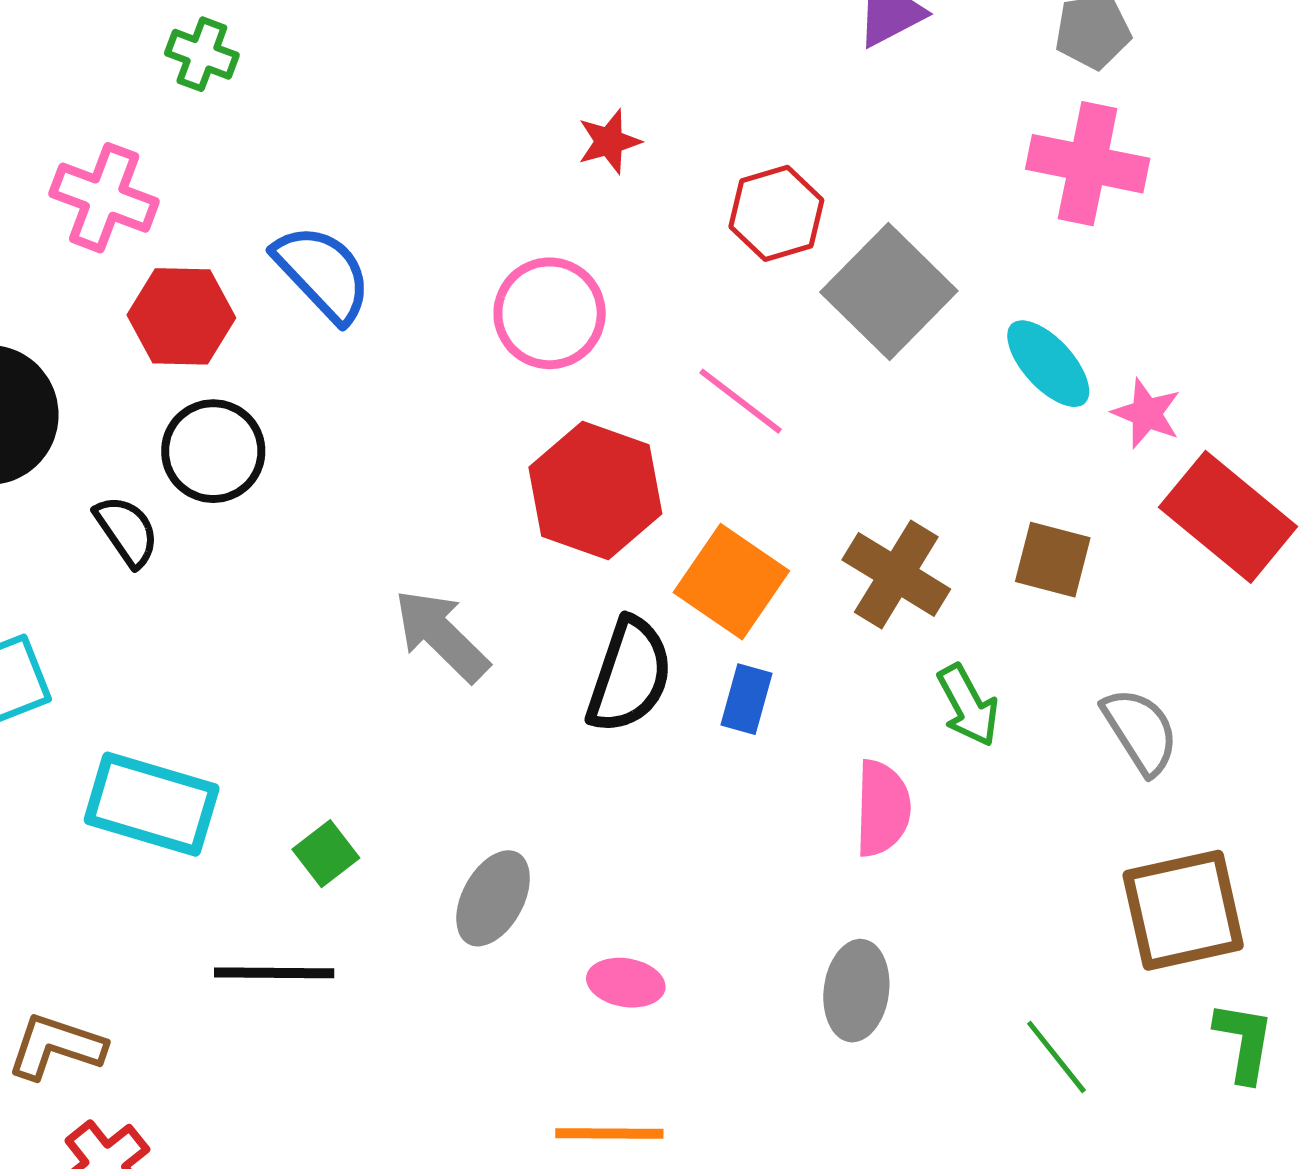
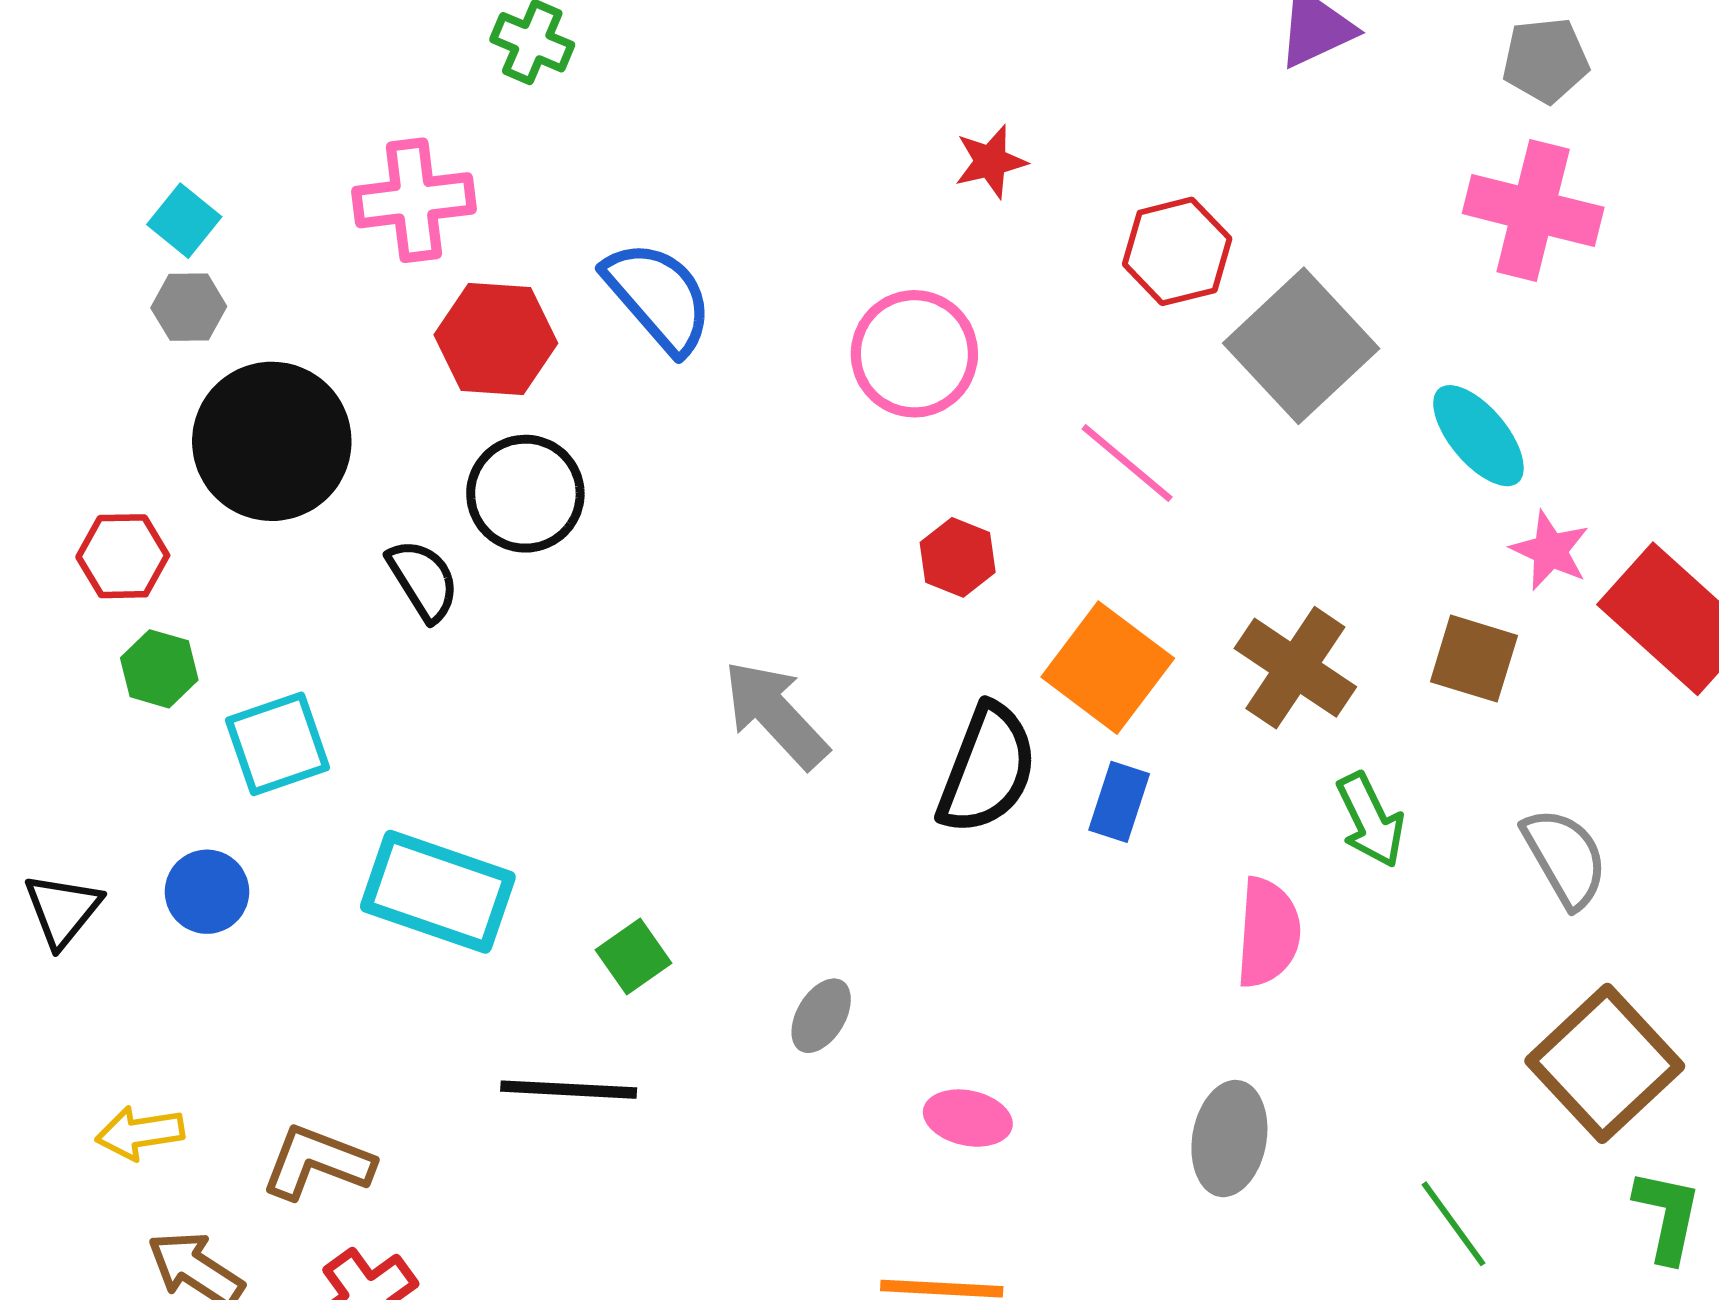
pink cross: (104, 198) -> (414, 200), turned -30
pink star: (1146, 413) -> (1550, 551), moved
red hexagon: (595, 490) -> (958, 557), size x0.5
gray ellipse: (493, 898) -> (821, 1016), size x0.7
brown square: (1183, 910) -> (1605, 1063), turned -33

